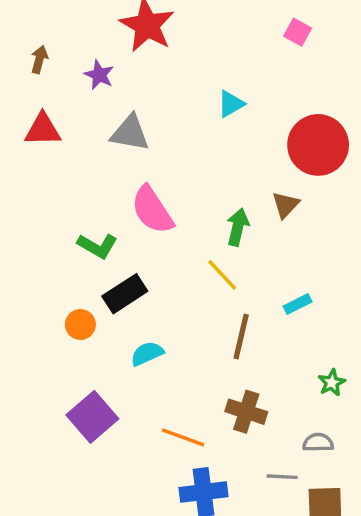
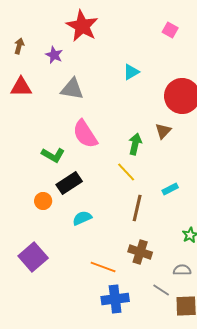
purple square: (92, 417) -> (33, 257), moved
gray line: (282, 477) -> (161, 290), turned 30

